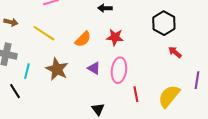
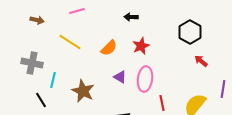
brown arrow: (11, 22) -> (37, 20), moved
red star: (115, 37) -> (141, 46), turned -30
brown star: (57, 69) -> (83, 91), moved

